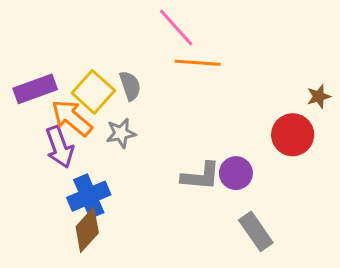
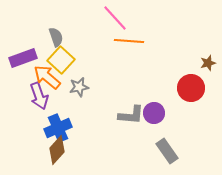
gray semicircle: (130, 86) -> (56, 37), moved

